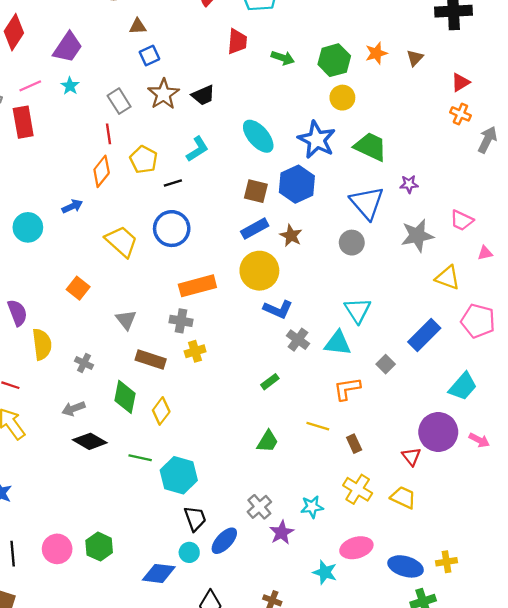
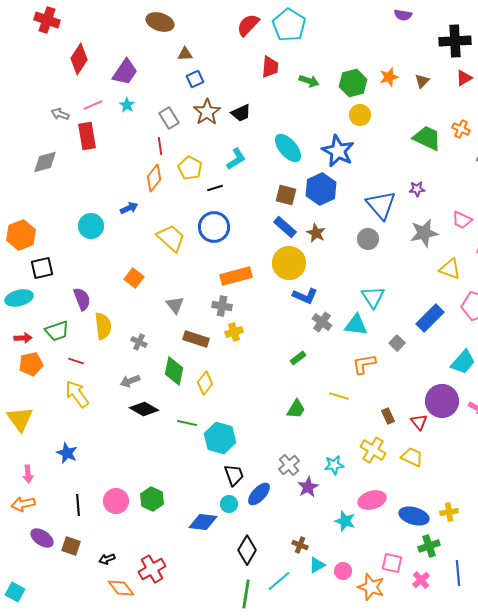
red triangle: (460, 82) -> (464, 78), moved
green trapezoid: (370, 147) -> (427, 138), moved
blue rectangle: (255, 229) -> (285, 227), turned 70
brown rectangle: (354, 444) -> (388, 416), moved

